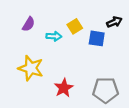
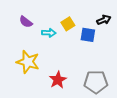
purple semicircle: (29, 24) -> (26, 22), turned 96

